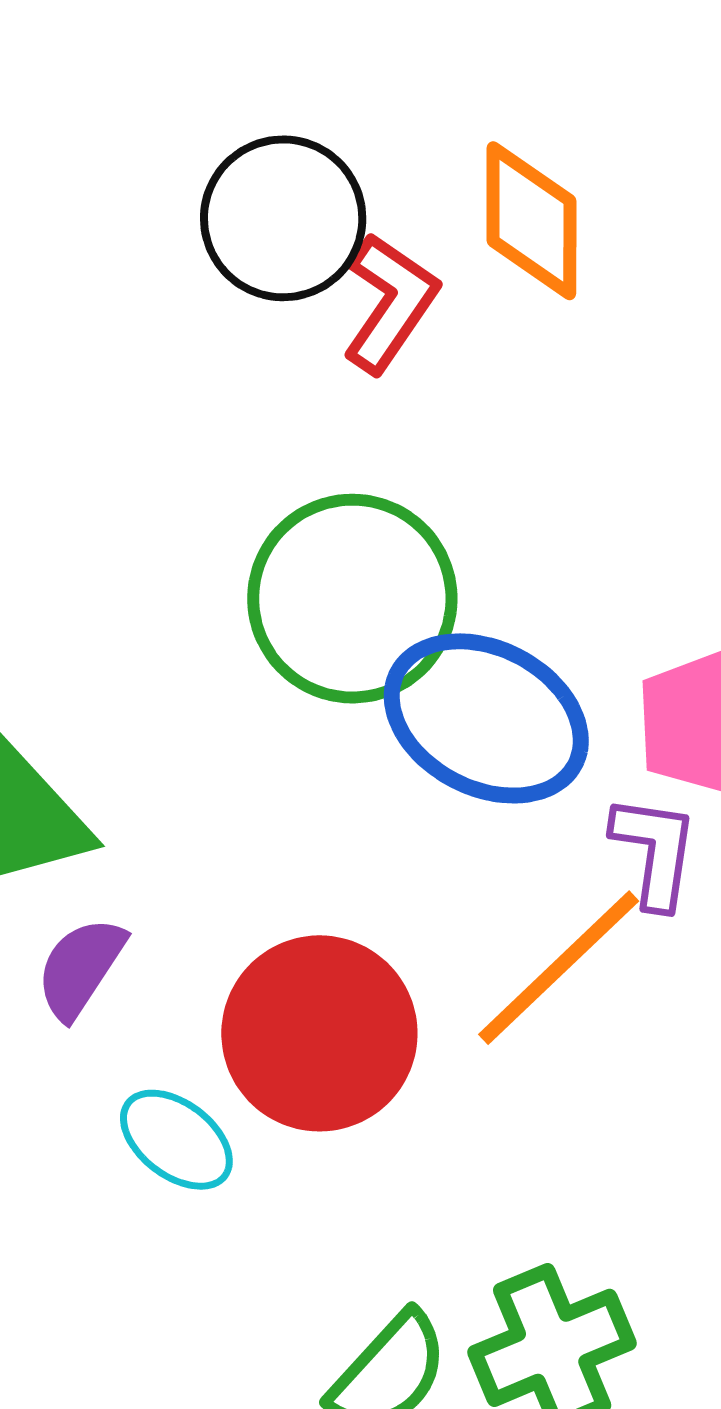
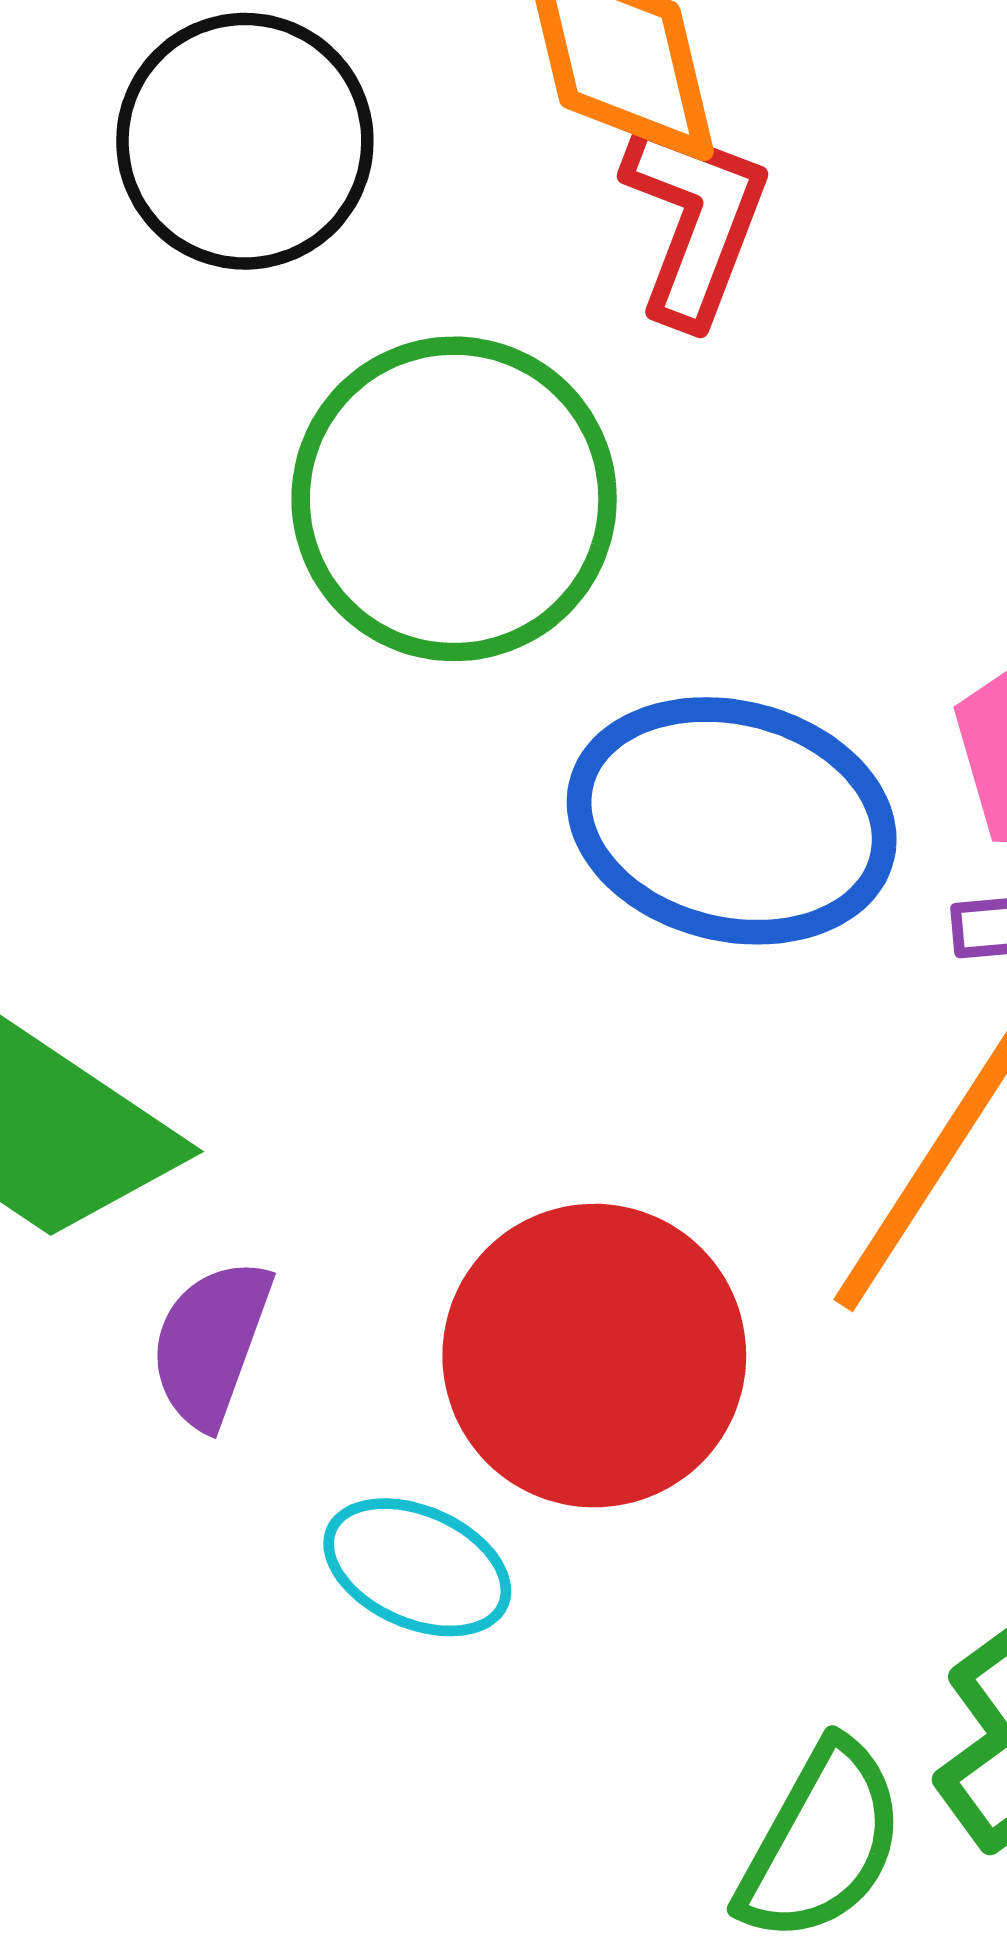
red L-shape: (390, 303) -> (695, 219), moved
green circle: (352, 599) -> (454, 499), moved

